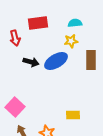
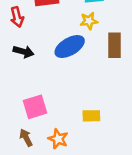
black arrow: (31, 62) -> (23, 52), moved
pink square: (15, 107) -> (35, 107), moved, turned 30

